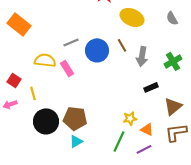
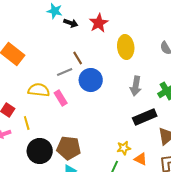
yellow ellipse: (132, 17) -> (126, 47), turned 60
brown line: (122, 45) -> (78, 58), moved
black rectangle: (151, 87) -> (145, 117), size x1.6

